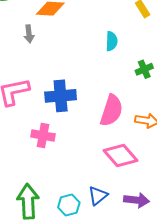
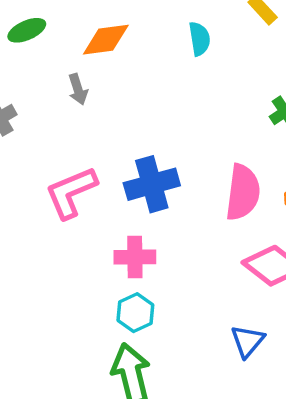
cyan semicircle: (112, 41) -> (199, 39), moved
cyan hexagon: (69, 205) -> (135, 313), moved

